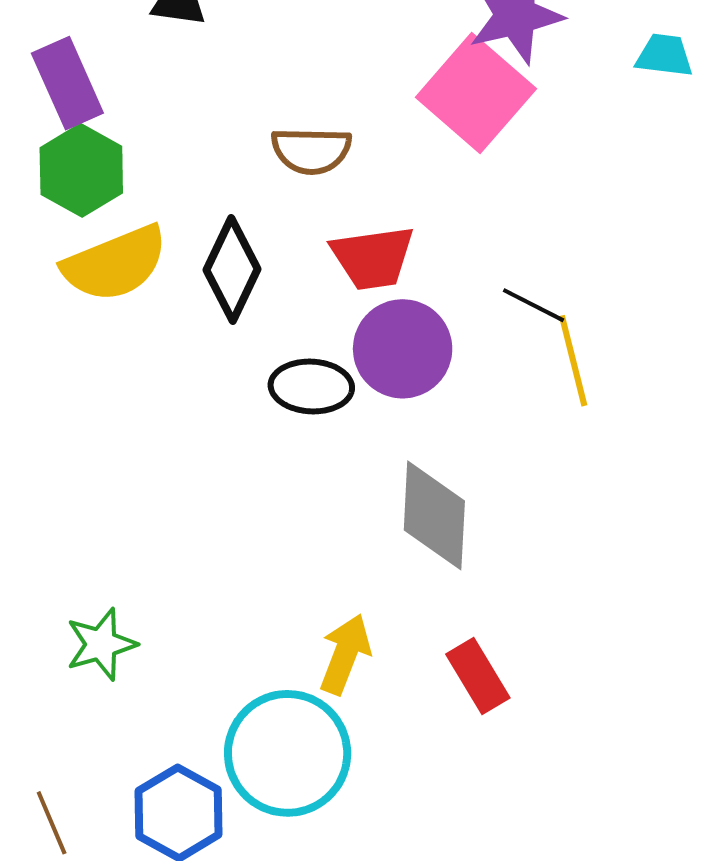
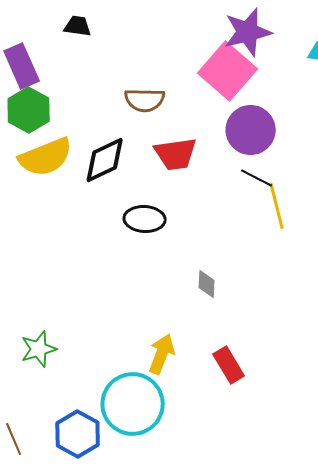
black diamond: (232, 269) -> (105, 160), turned 39
purple circle: (403, 349) -> (251, 130), moved
gray diamond: (434, 515) -> (207, 284), size x0.5

